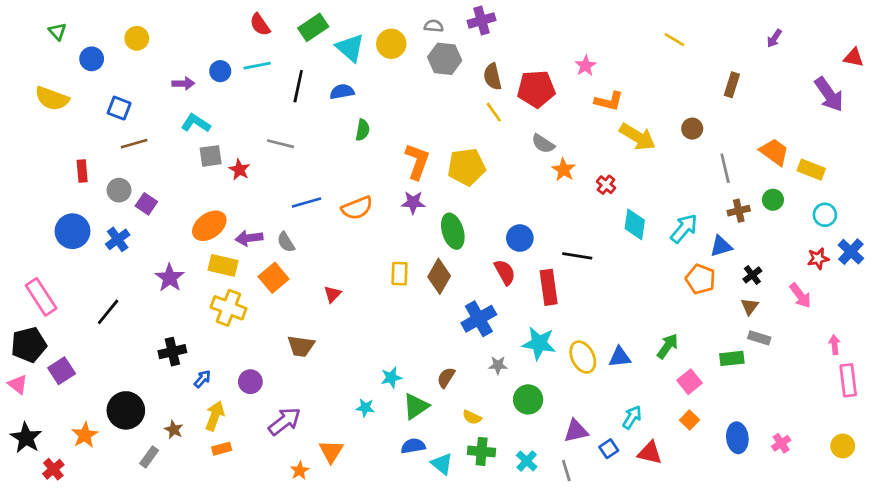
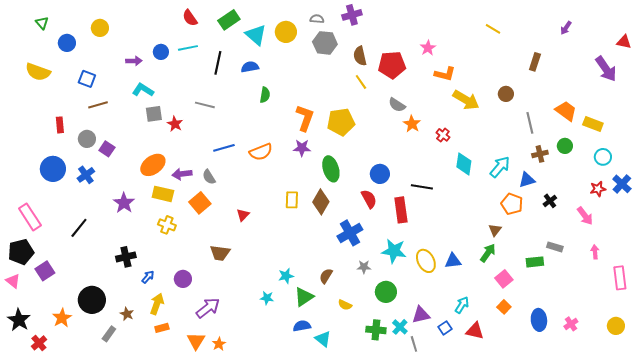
brown triangle: (750, 306) -> (495, 230), moved
yellow cross: (228, 308) -> (167, 225), size x0.7
pink arrow: (834, 345) -> (595, 252), moved
orange triangle: (331, 451) -> (196, 341), moved
green cross: (482, 451) -> (376, 330), moved
cyan cross: (527, 461) -> (400, 327), moved

